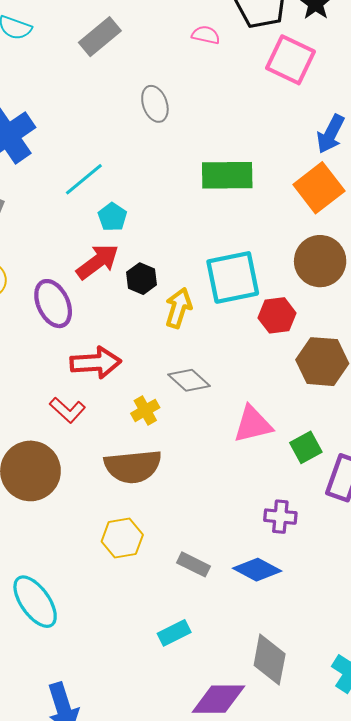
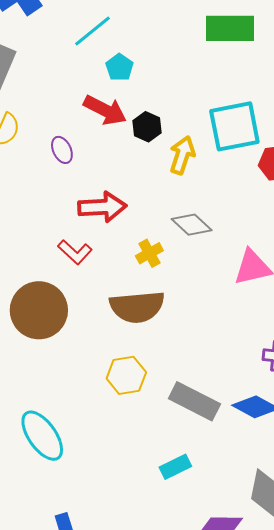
red arrow: (98, 262) -> (105, 110), turned 63
purple ellipse: (53, 304) -> (62, 150), size x0.6
gray rectangle: (193, 564) -> (194, 401), size x1.6

